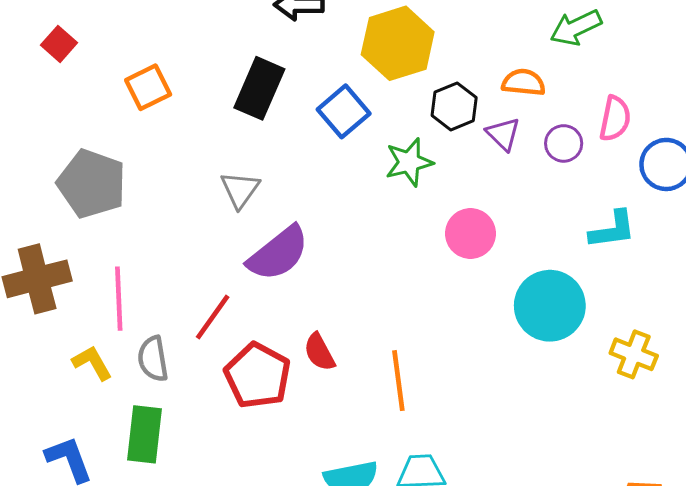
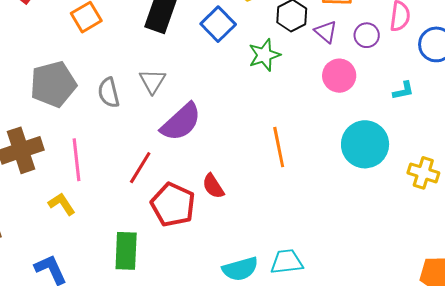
gray pentagon: (92, 184) -> (53, 84), turned -30
cyan L-shape: (612, 230) -> (403, 91), size x0.7
pink circle: (470, 234) -> (339, 76), moved
gray semicircle: (153, 359) -> (109, 93), moved
orange line: (398, 381) -> (279, 147), moved
green rectangle: (145, 434) -> (126, 251), moved

